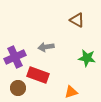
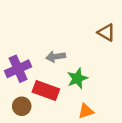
brown triangle: (77, 20) -> (106, 32), moved
green star: (87, 58) -> (77, 78), moved, turned -30

